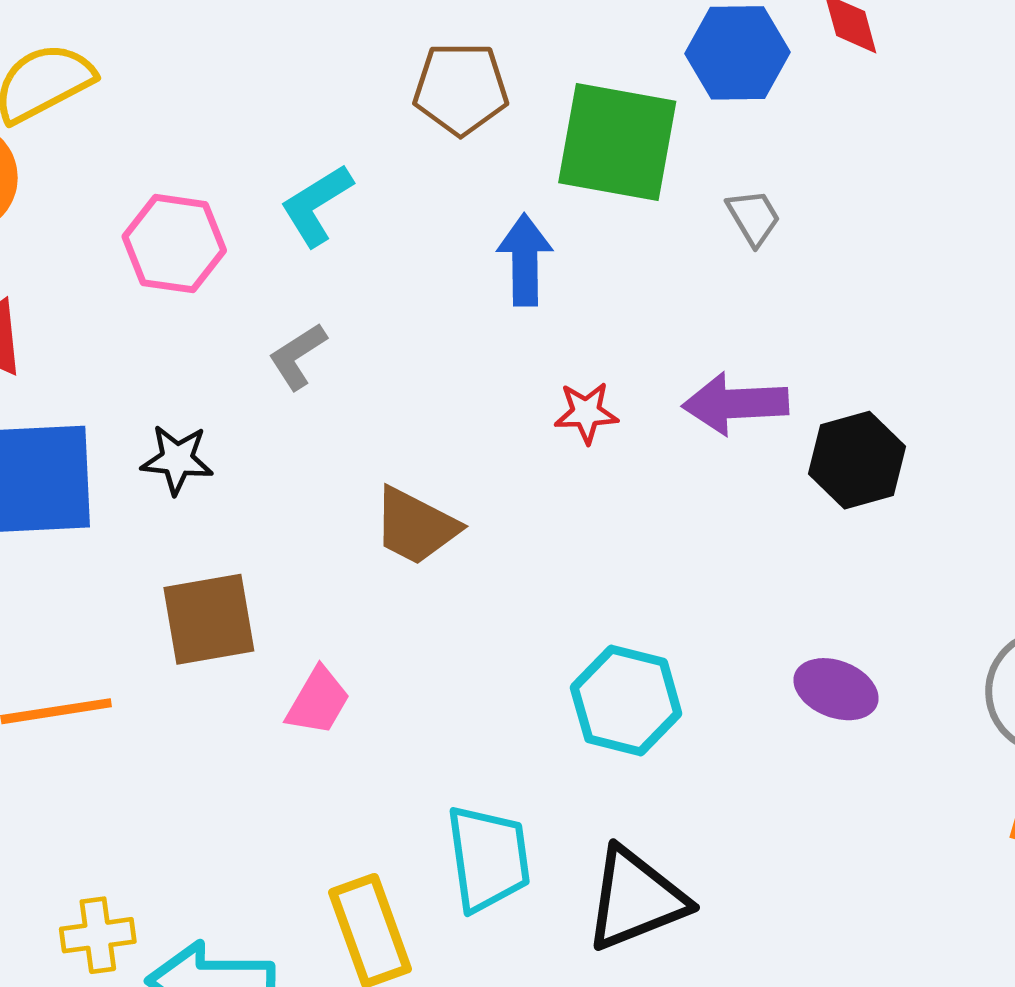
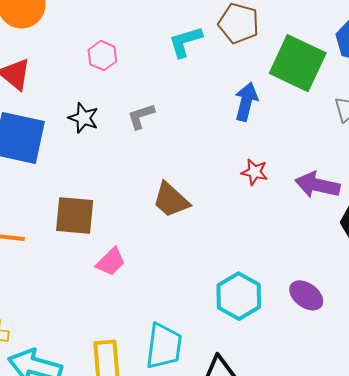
cyan L-shape: (316, 205) -> (185, 42), moved
pink hexagon: (174, 244) -> (102, 56), size x0.7
black star: (177, 460) -> (83, 118), moved
purple ellipse: (836, 689) -> (306, 295), moved

